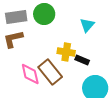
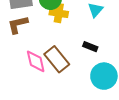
yellow cross: (66, 52) -> (59, 13), moved

